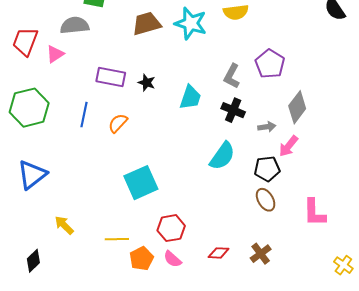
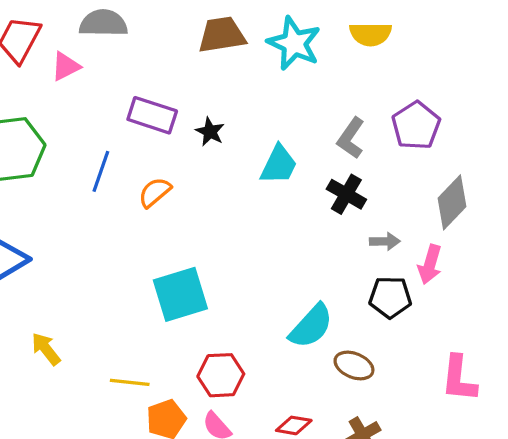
gray arrow: (267, 127) -> (385, 241), moved
pink arrow: (288, 146) -> (430, 264), turned -30
cyan semicircle: (222, 156) -> (311, 326), moved
brown ellipse: (266, 200) -> (354, 365), moved, turned -45

